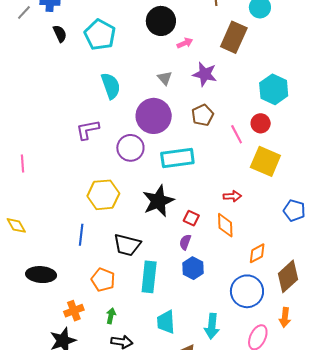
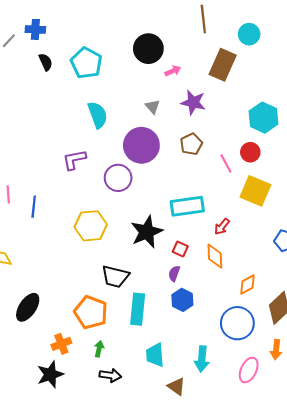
cyan rectangle: (177, 158) -> (187, 206), moved
red arrow: (232, 196) -> (222, 227), turned 132
blue line: (81, 235) -> (34, 207), moved
black ellipse: (41, 275) -> (28, 307), turned -60
orange pentagon: (103, 280) -> (91, 312), size x1.4

